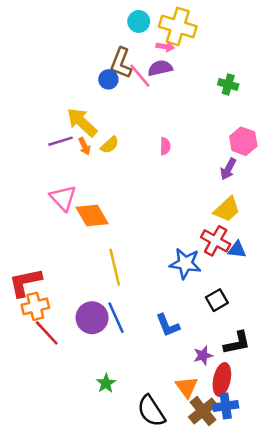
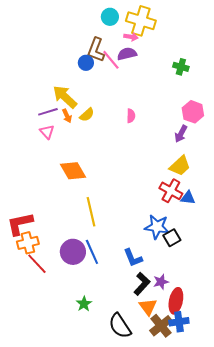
pink triangle: (63, 198) -> (47, 132), moved, size x0.7
blue star: (185, 263) -> (157, 227), moved
black L-shape: (237, 343) -> (142, 284), moved, turned -35

